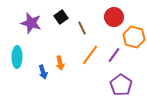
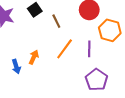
purple line: (114, 55) -> (89, 49), turned -35
orange arrow: (60, 63) -> (34, 57), turned -144

